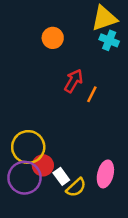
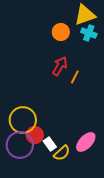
orange circle: (53, 38) -> (61, 32), moved
pink ellipse: (105, 174) -> (86, 142), turned 30

